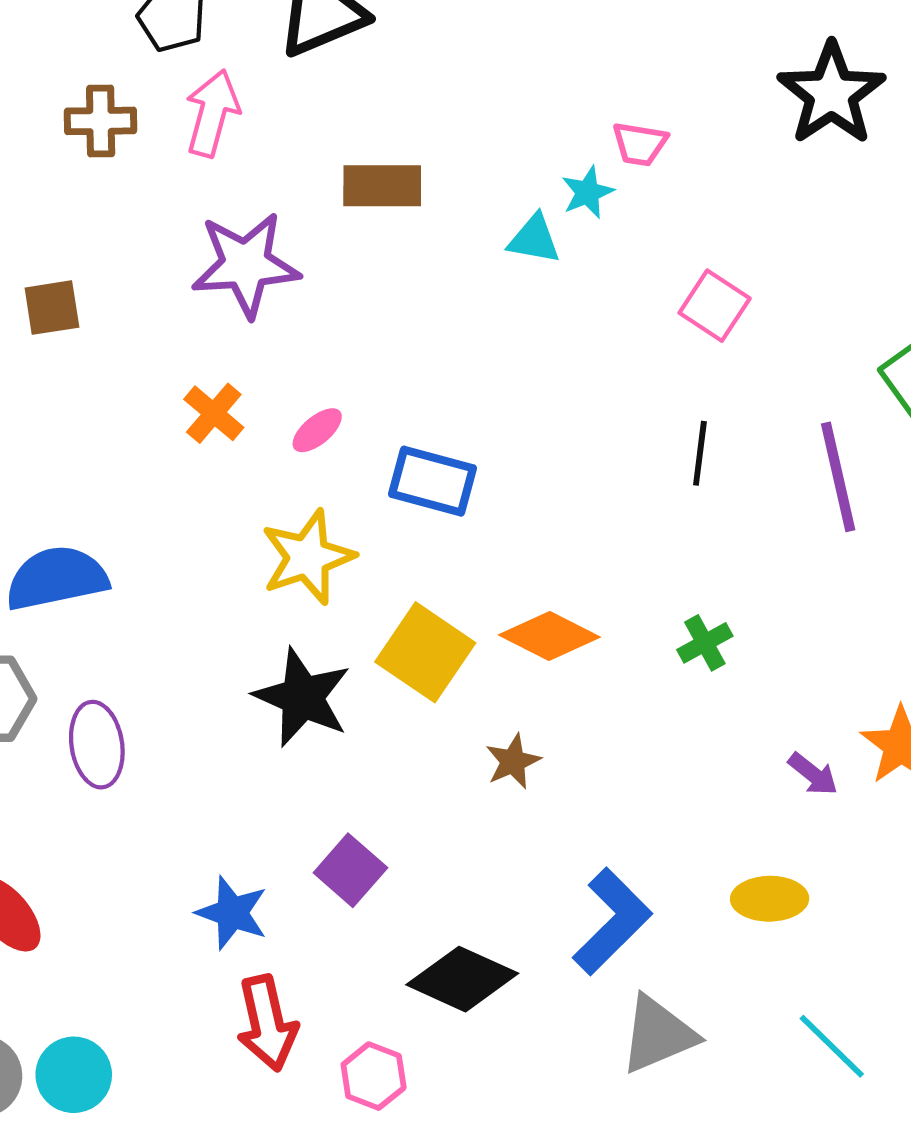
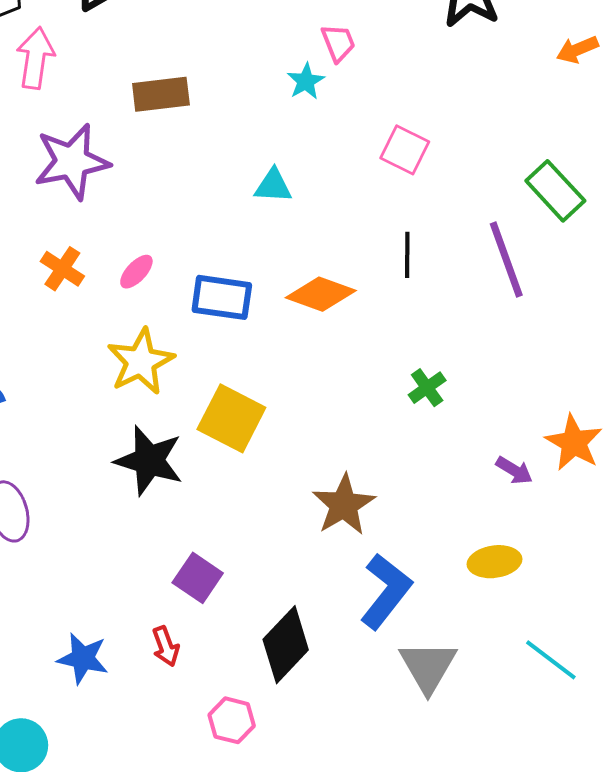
pink trapezoid: (640, 144) -> (338, 43), turned -114
cyan triangle: (534, 239) -> (273, 186), moved
orange diamond: (549, 636) -> (321, 294), moved
brown star: (513, 761) -> (344, 505), moved, size x1.6
blue star: (232, 913) -> (83, 658), moved
black diamond: (462, 979) -> (286, 645), turned -64
red arrow: (267, 1023) -> (166, 646), moved, size x0.6
gray triangle: (658, 1034) -> (428, 667), turned -30

